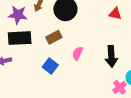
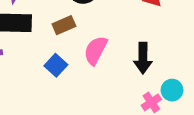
pink semicircle: (77, 53) -> (96, 50), size x1.5

